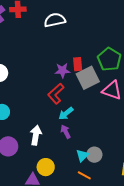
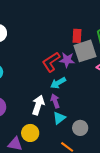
purple star: (62, 70) -> (67, 60), moved
white arrow: (36, 135) -> (38, 105), moved
cyan triangle: (82, 155) -> (59, 118), moved

